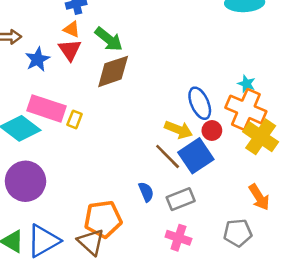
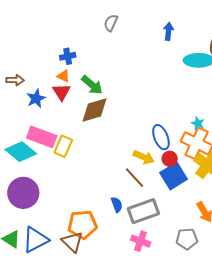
yellow rectangle: (75, 119) -> (63, 146), size x1.5
blue square: (196, 156) -> (174, 176), moved
gray rectangle: (181, 199) -> (143, 211), size x1.4

